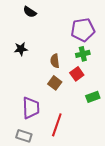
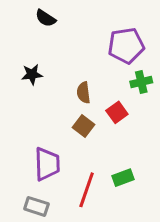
green cross: (83, 54) -> (141, 82), moved
green rectangle: (93, 97) -> (123, 178), moved

